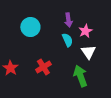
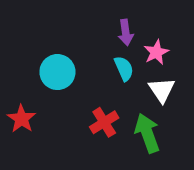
cyan circle: (30, 27) -> (57, 72), moved
red cross: (43, 67) -> (104, 122), moved

